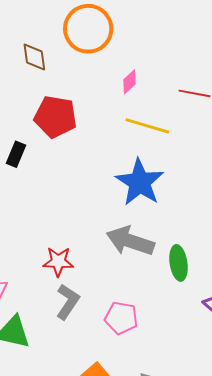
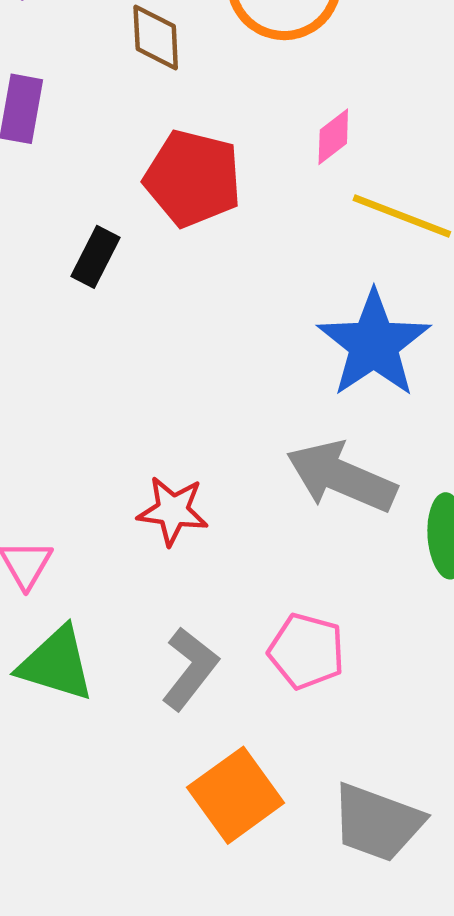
pink diamond: (129, 82) -> (333, 137), moved
gray L-shape: (68, 302) -> (190, 669), moved

